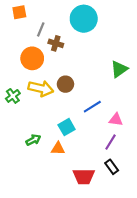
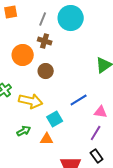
gray line: (41, 29) -> (43, 19), moved
brown circle: (65, 84) -> (46, 71), moved
yellow arrow: (41, 88) -> (31, 101), moved

